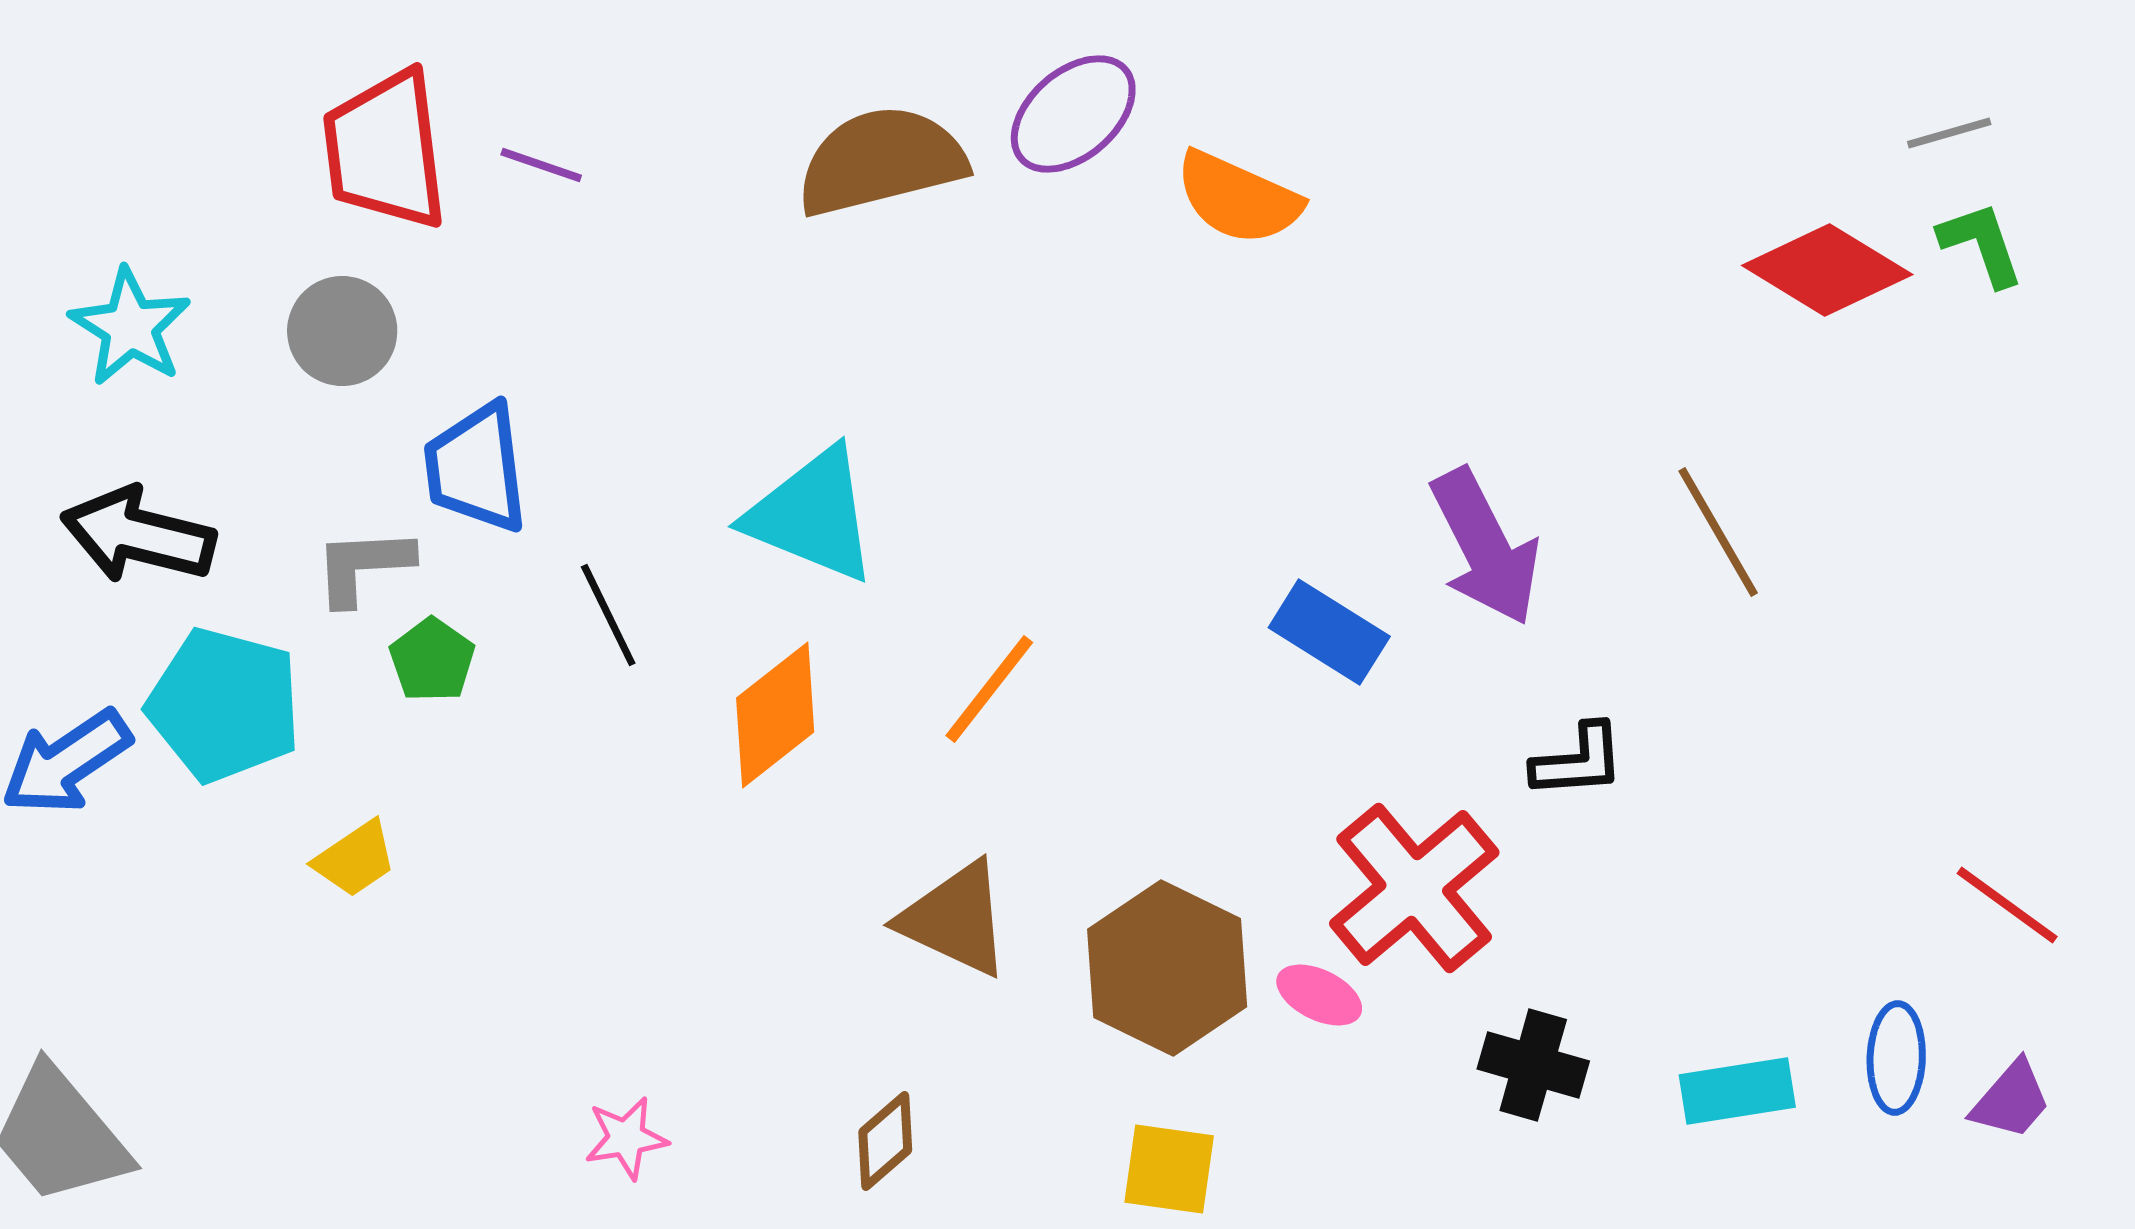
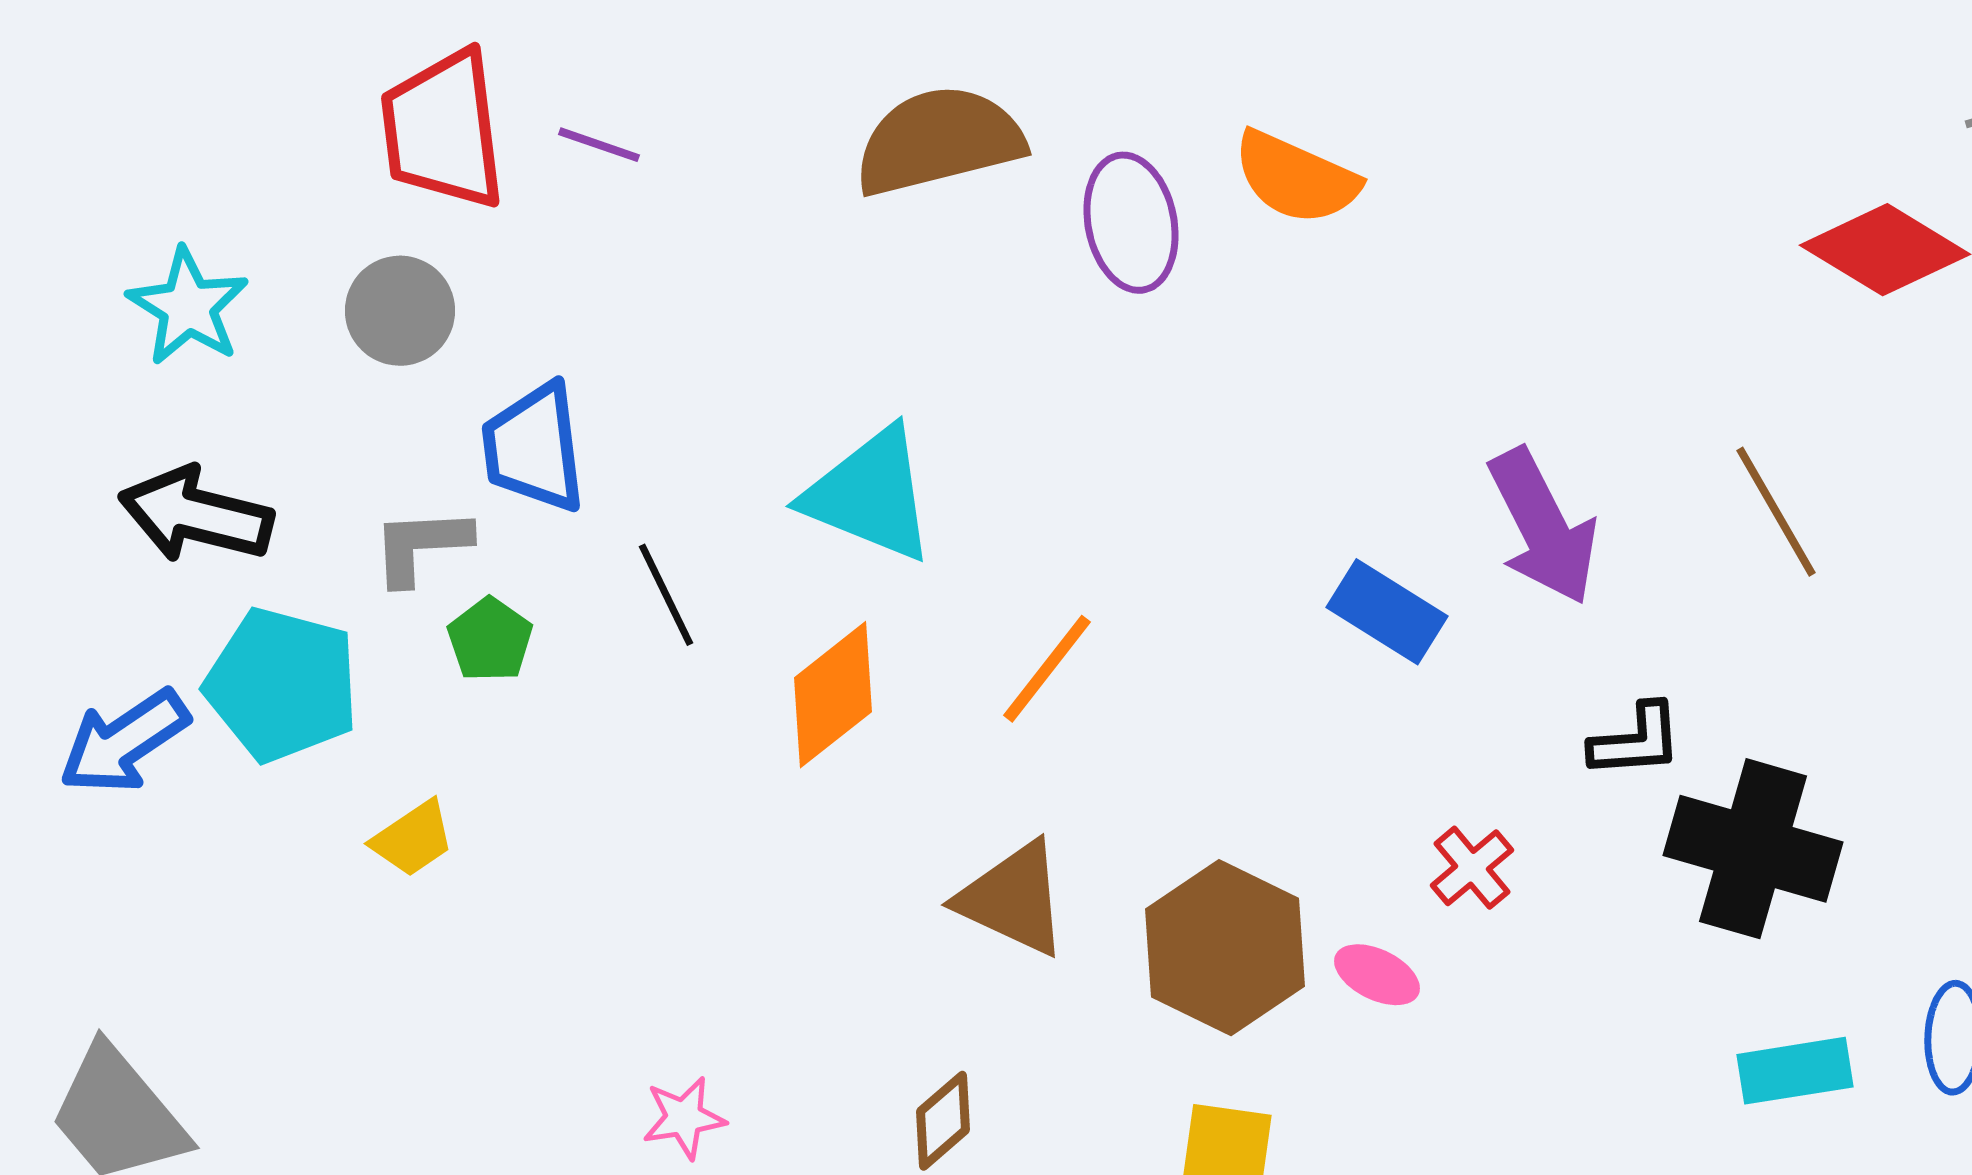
purple ellipse: (1073, 114) -> (1131, 223), moved, turned -60
red cross: (1414, 888) -> (1472, 868), size x0.5
black cross: (1533, 1065) -> (1753, 849), moved, size x1.6

